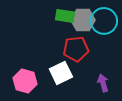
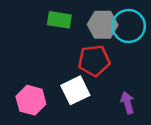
green rectangle: (65, 16) -> (59, 20), moved

